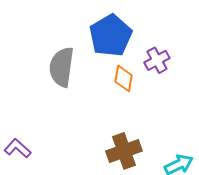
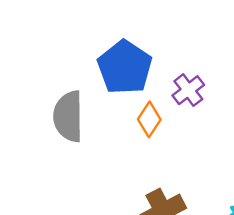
orange diamond: (124, 78) -> (149, 119), turned 32

